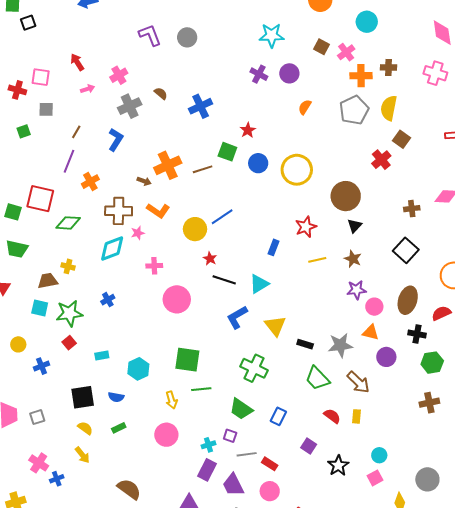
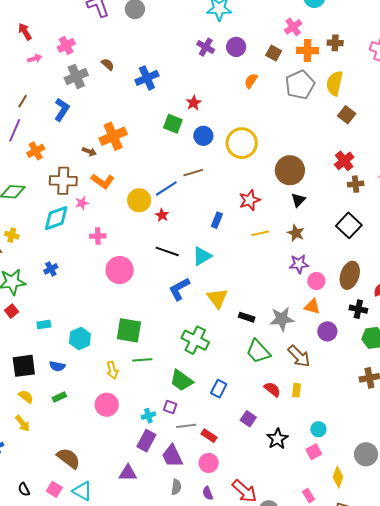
brown square: (322, 47) -> (274, 53), moved
red cross: (381, 160) -> (344, 161), moved
brown line: (203, 169) -> (193, 173), moved
red star: (210, 259) -> (162, 215), moved

